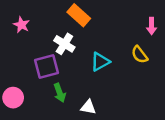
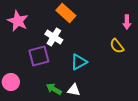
pink star: (21, 25) -> (18, 21), size x1.5
cyan triangle: (100, 62) -> (79, 62), moved
green arrow: (60, 93) -> (54, 89), moved, turned 140

